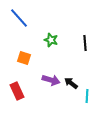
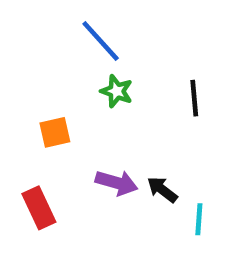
blue line: (19, 18) -> (101, 41), moved
orange square: (24, 58) -> (55, 132), turned -32

